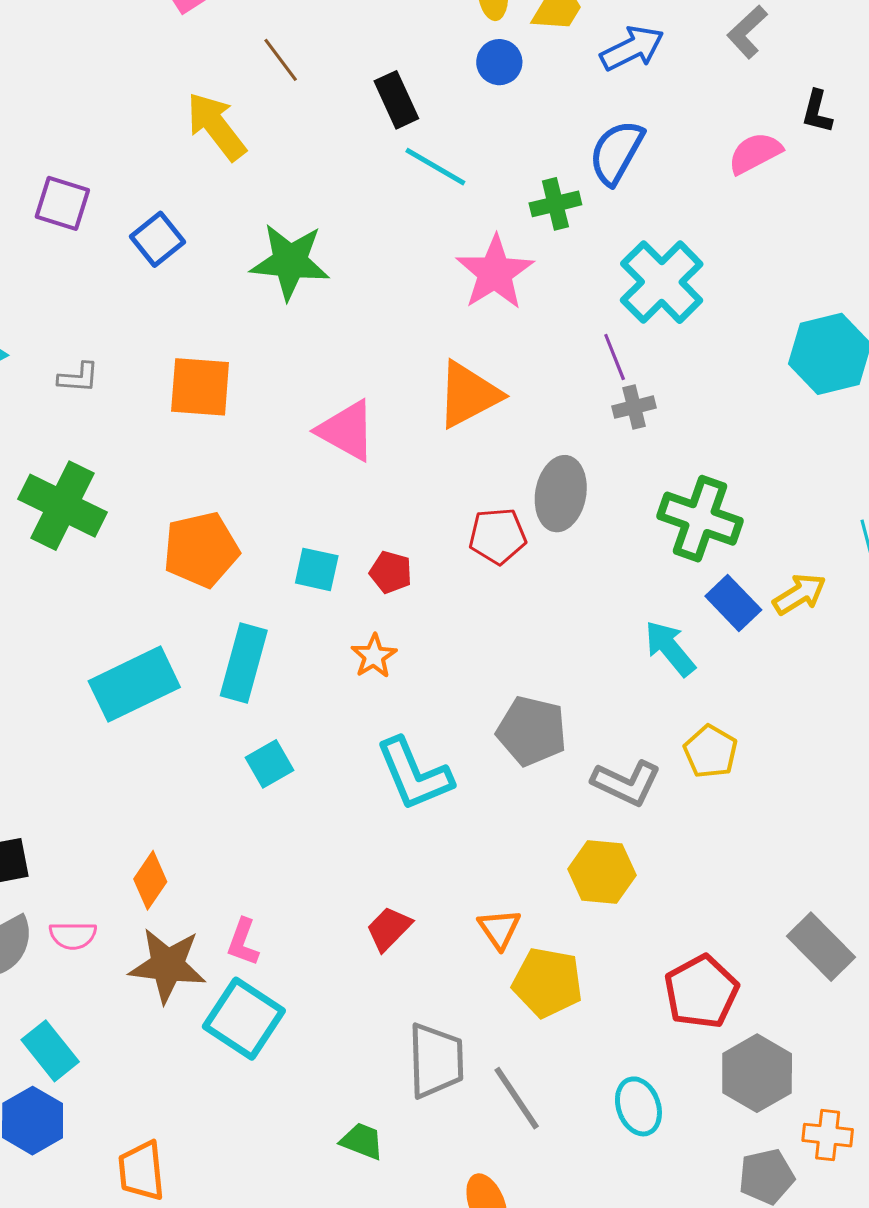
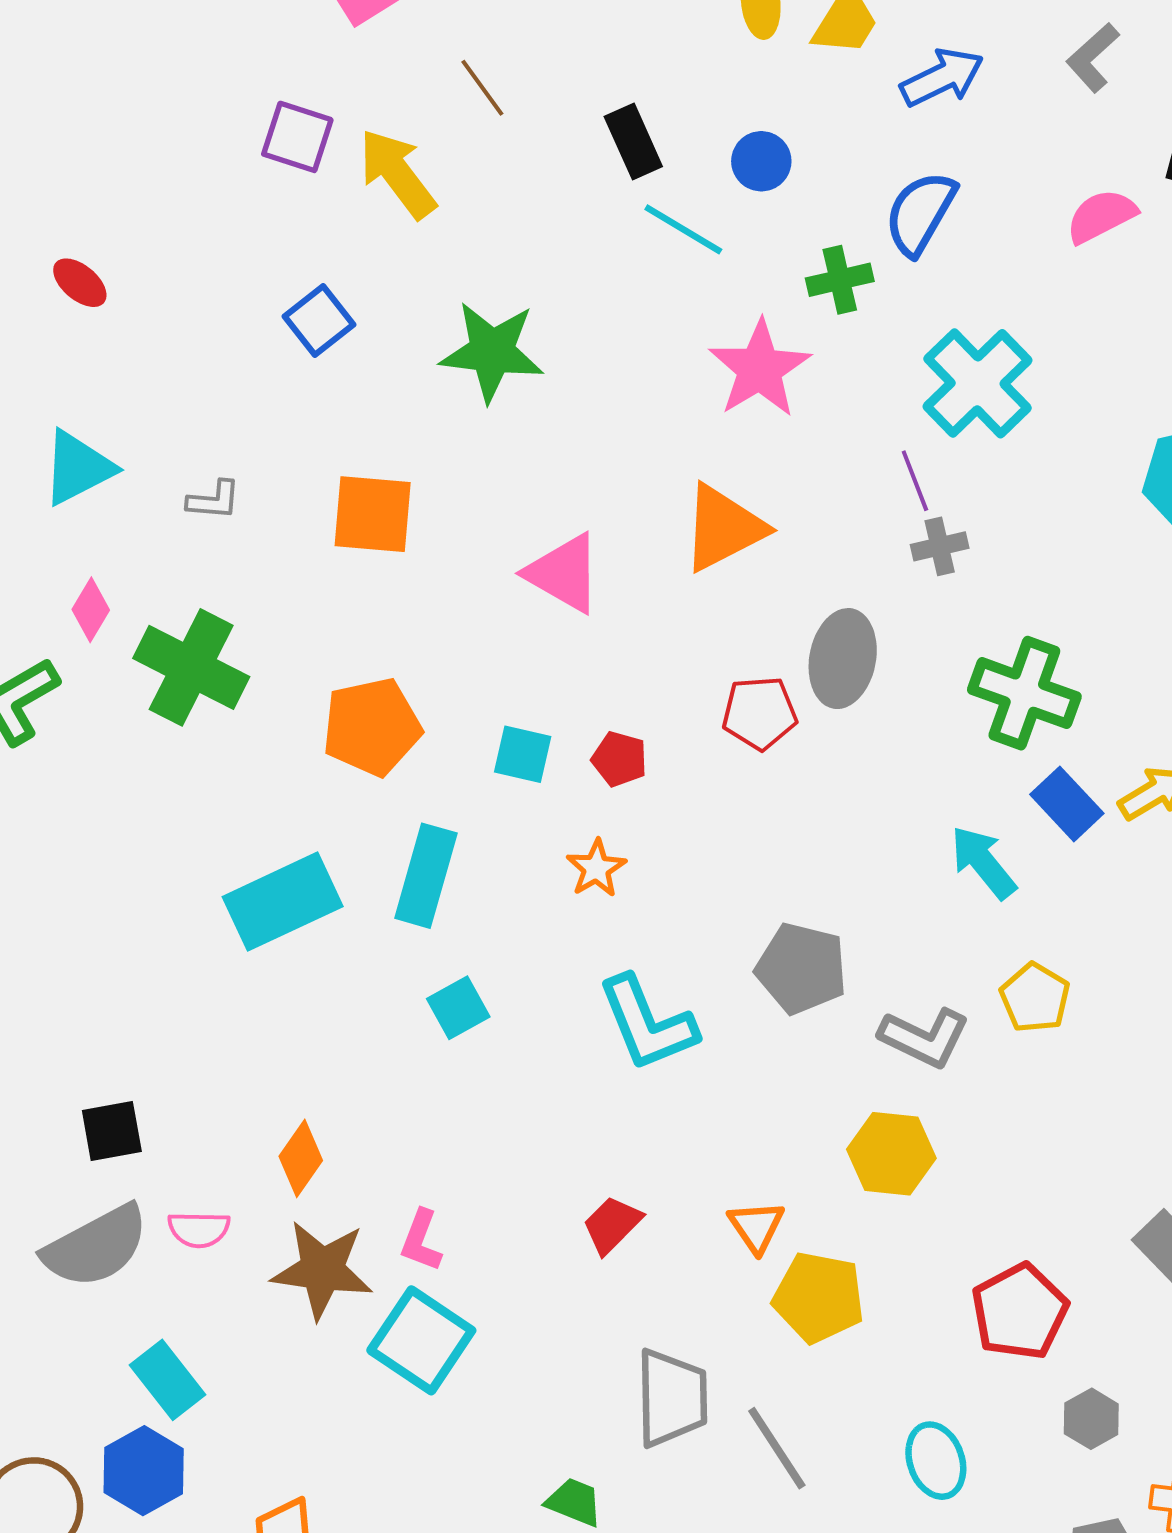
blue circle: (499, 62) -> (761, 161), moved
purple square: (62, 203) -> (297, 137), moved
gray hexagon: (757, 1073) -> (1091, 1419), size x0.6

